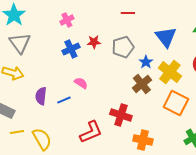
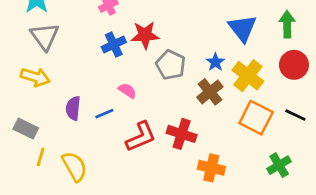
red star: (94, 42) -> (145, 35), size x1.5
gray pentagon: (123, 47) -> (171, 65), moved, turned -30
yellow line: (17, 132) -> (41, 157), turned -64
red L-shape: (91, 132) -> (141, 137), moved

